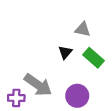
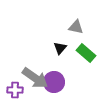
purple circle: (77, 96) -> (54, 82), moved

